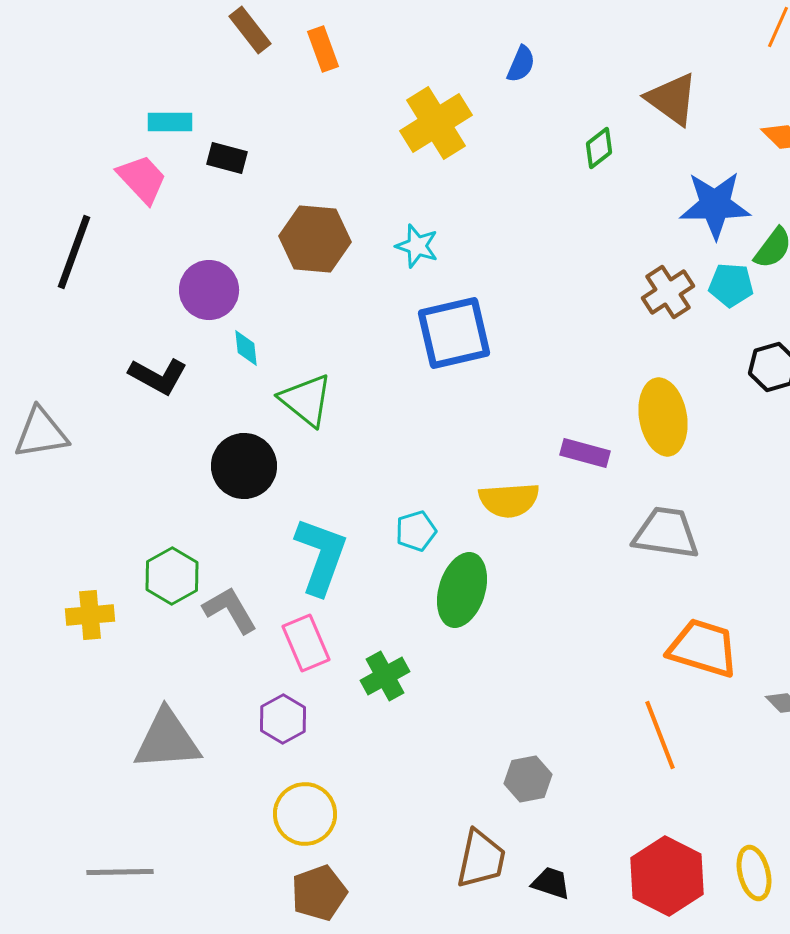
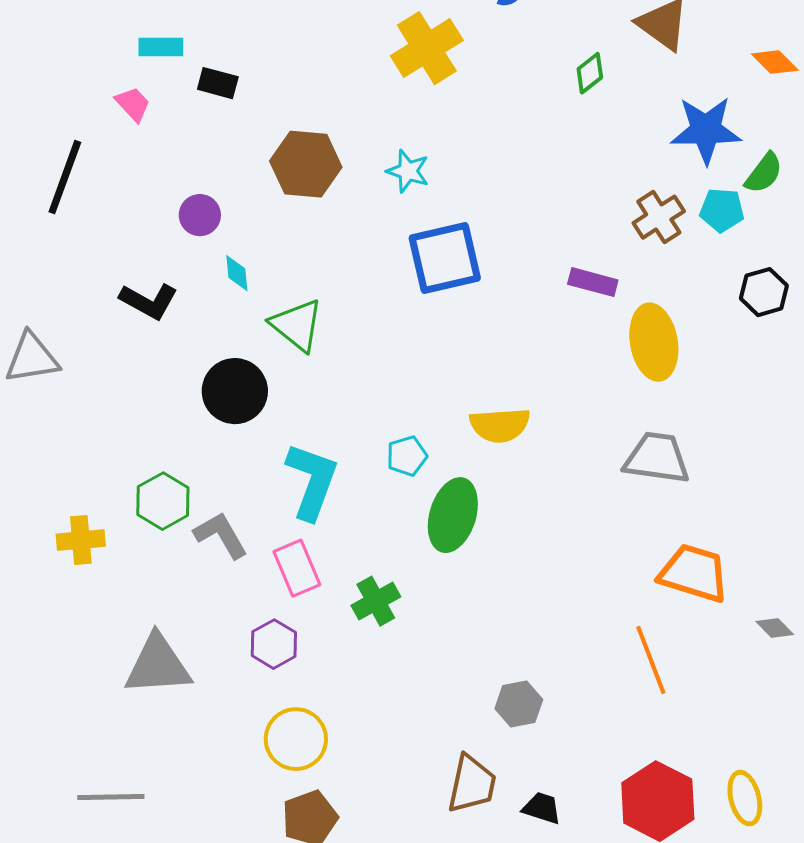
pink trapezoid: (142, 179) -> (133, 104), size x0.7
purple circle: (209, 290) -> (200, 215), size x0.7
purple rectangle: (585, 453) -> (593, 282), moved

